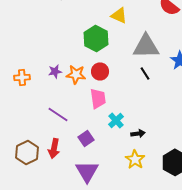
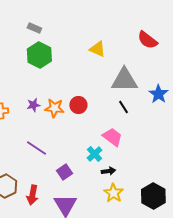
green hexagon: (96, 38) -> (39, 55), moved
pink trapezoid: (98, 98) -> (112, 137), moved, turned -45
black arrow: (138, 133) -> (108, 171), moved
red arrow: (54, 148) -> (32, 195), moved

